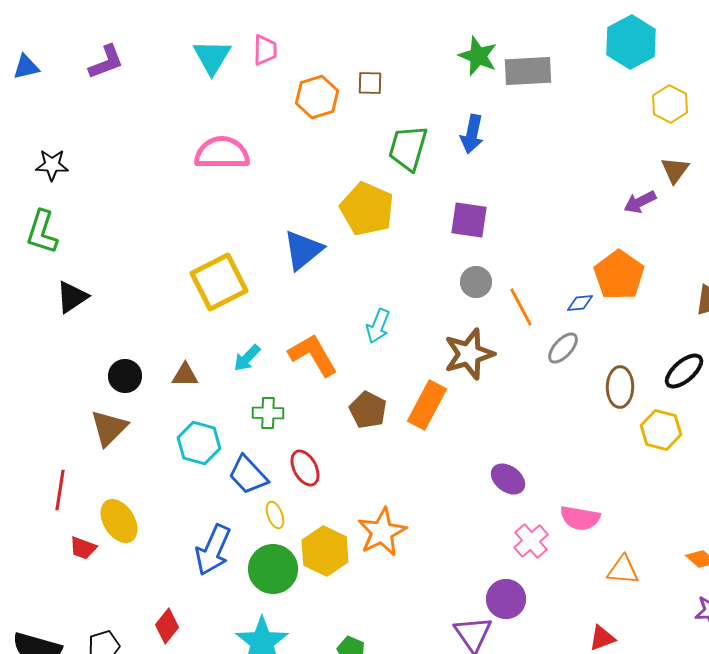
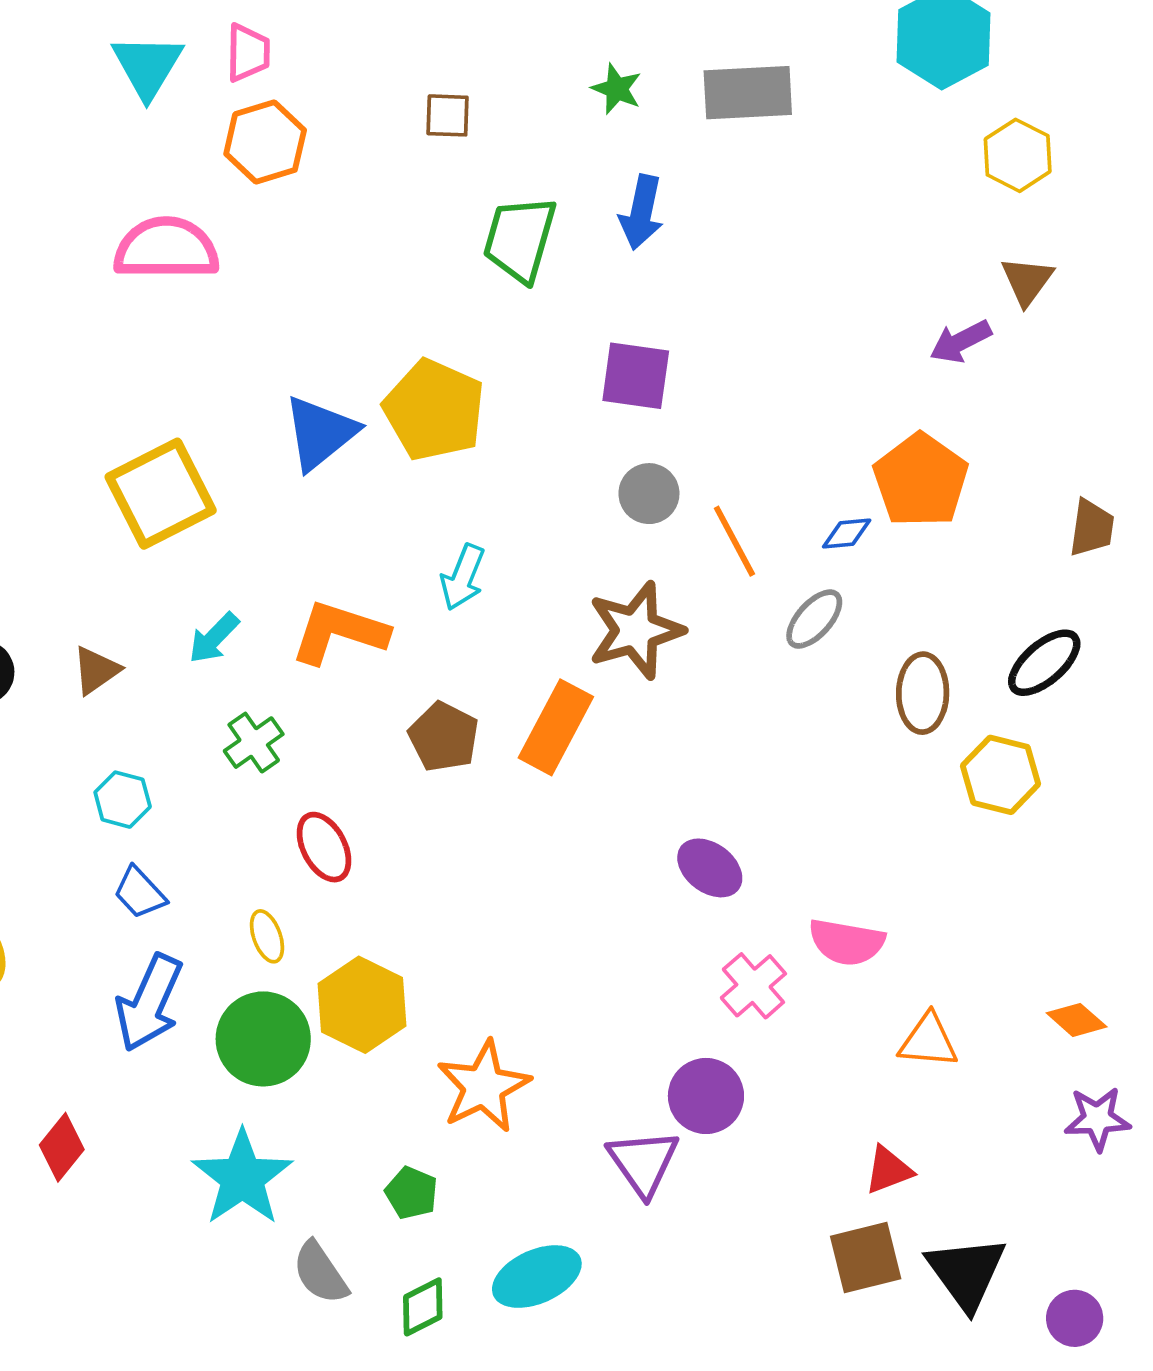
green star: (478, 56) -> (617, 89), moved, size x0.7
orange hexagon: (317, 97) -> (265, 142), moved
yellow pentagon: (367, 209) -> (434, 410), moved
orange L-shape: (313, 355) -> (339, 632), turned -42
brown triangle: (185, 375) -> (96, 670), turned -36
green cross: (268, 413) -> (254, 743), turned -36
cyan hexagon: (199, 443) -> (123, 800), size x0.7
blue trapezoid: (248, 475) -> (140, 893), moved, size x0.7
orange star: (382, 532) -> (484, 1086), moved

